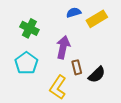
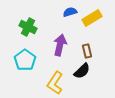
brown rectangle: (77, 67) -> (87, 51), moved
black semicircle: (97, 75) -> (82, 71), moved

